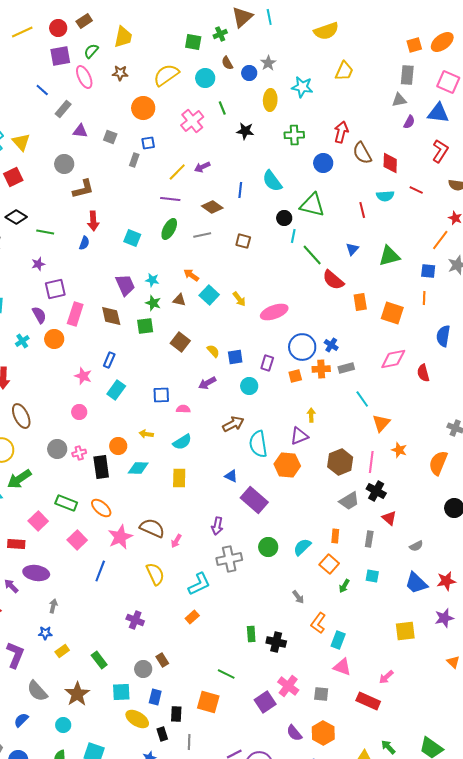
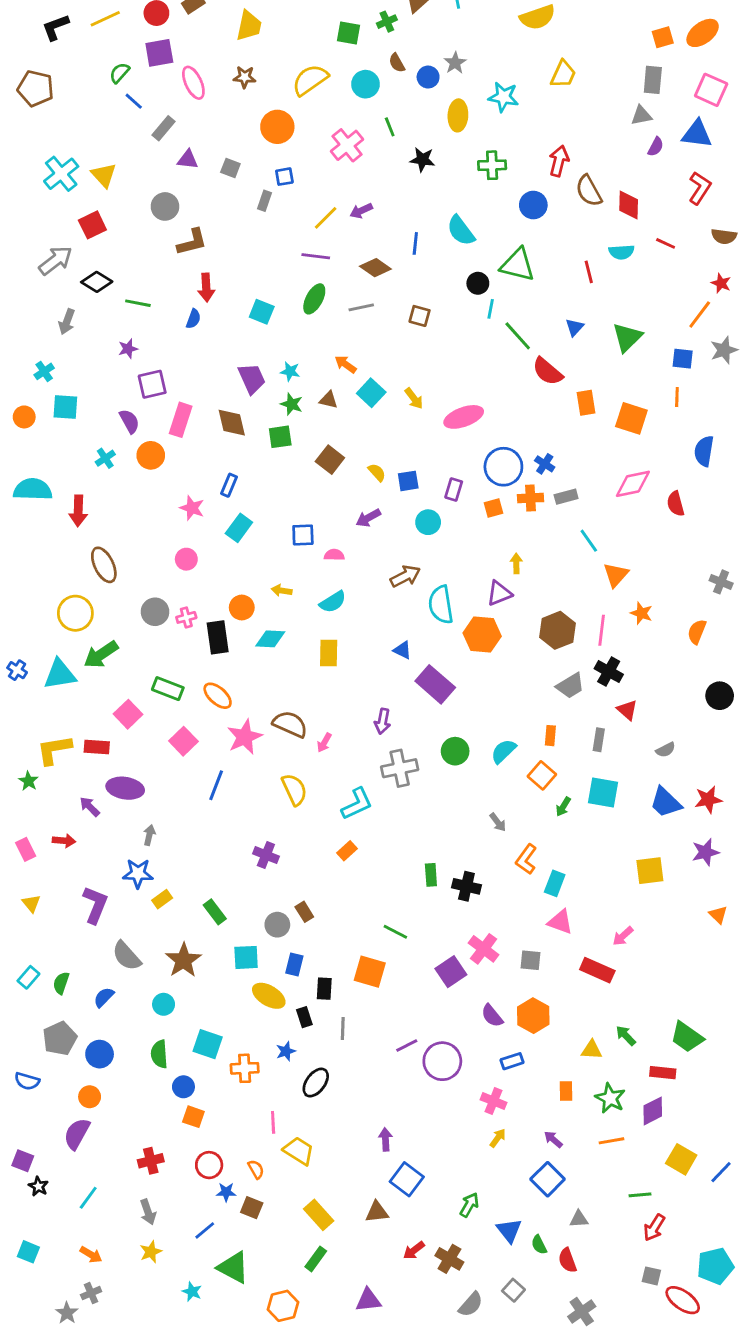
green semicircle: (91, 51) -> (119, 73), moved
green triangle: (389, 256) -> (627, 337), turned -30
orange semicircle: (438, 463) -> (697, 632), size x0.7
cyan square: (372, 576) -> (603, 792), size x1.6
blue star: (45, 633) -> (138, 873), size x1.5

